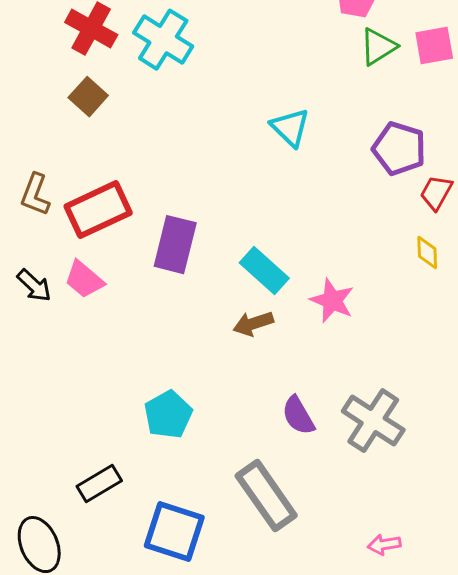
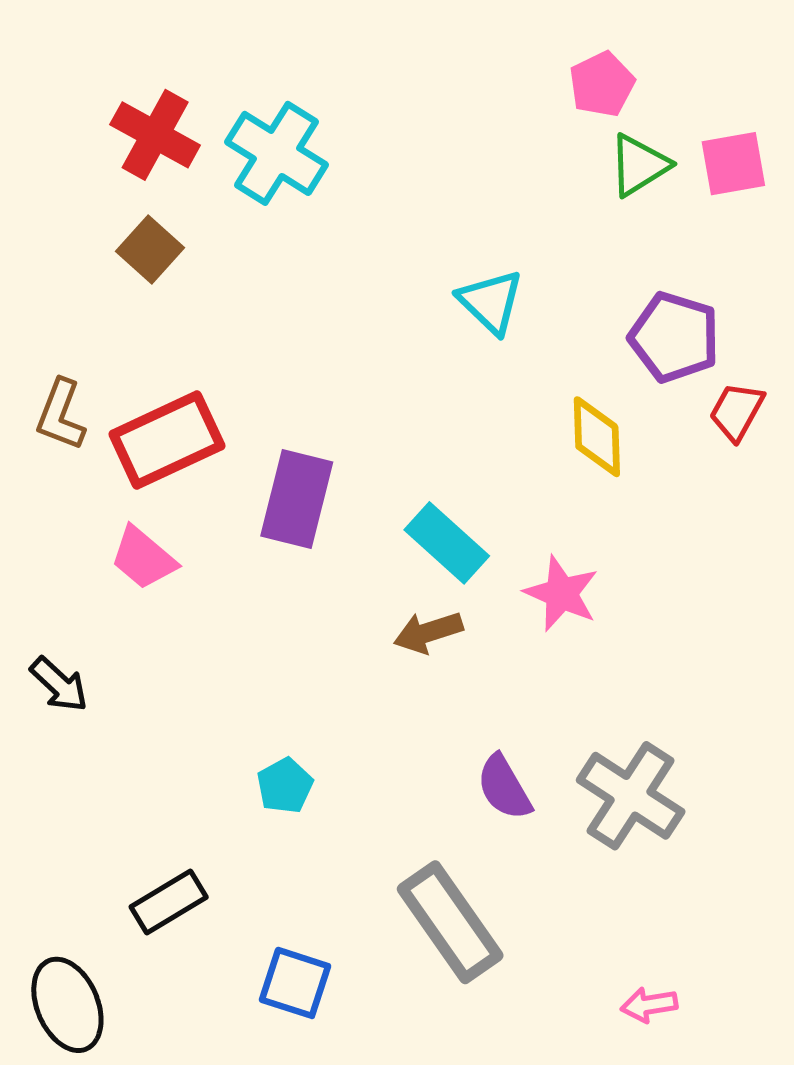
yellow diamond: (427, 253) -> (597, 437), moved, size x1.4
black arrow: (34, 286) -> (59, 685), moved
cyan pentagon: (168, 415) -> (285, 786), size x0.7
blue square: (174, 532) -> (295, 983), size x0.7

